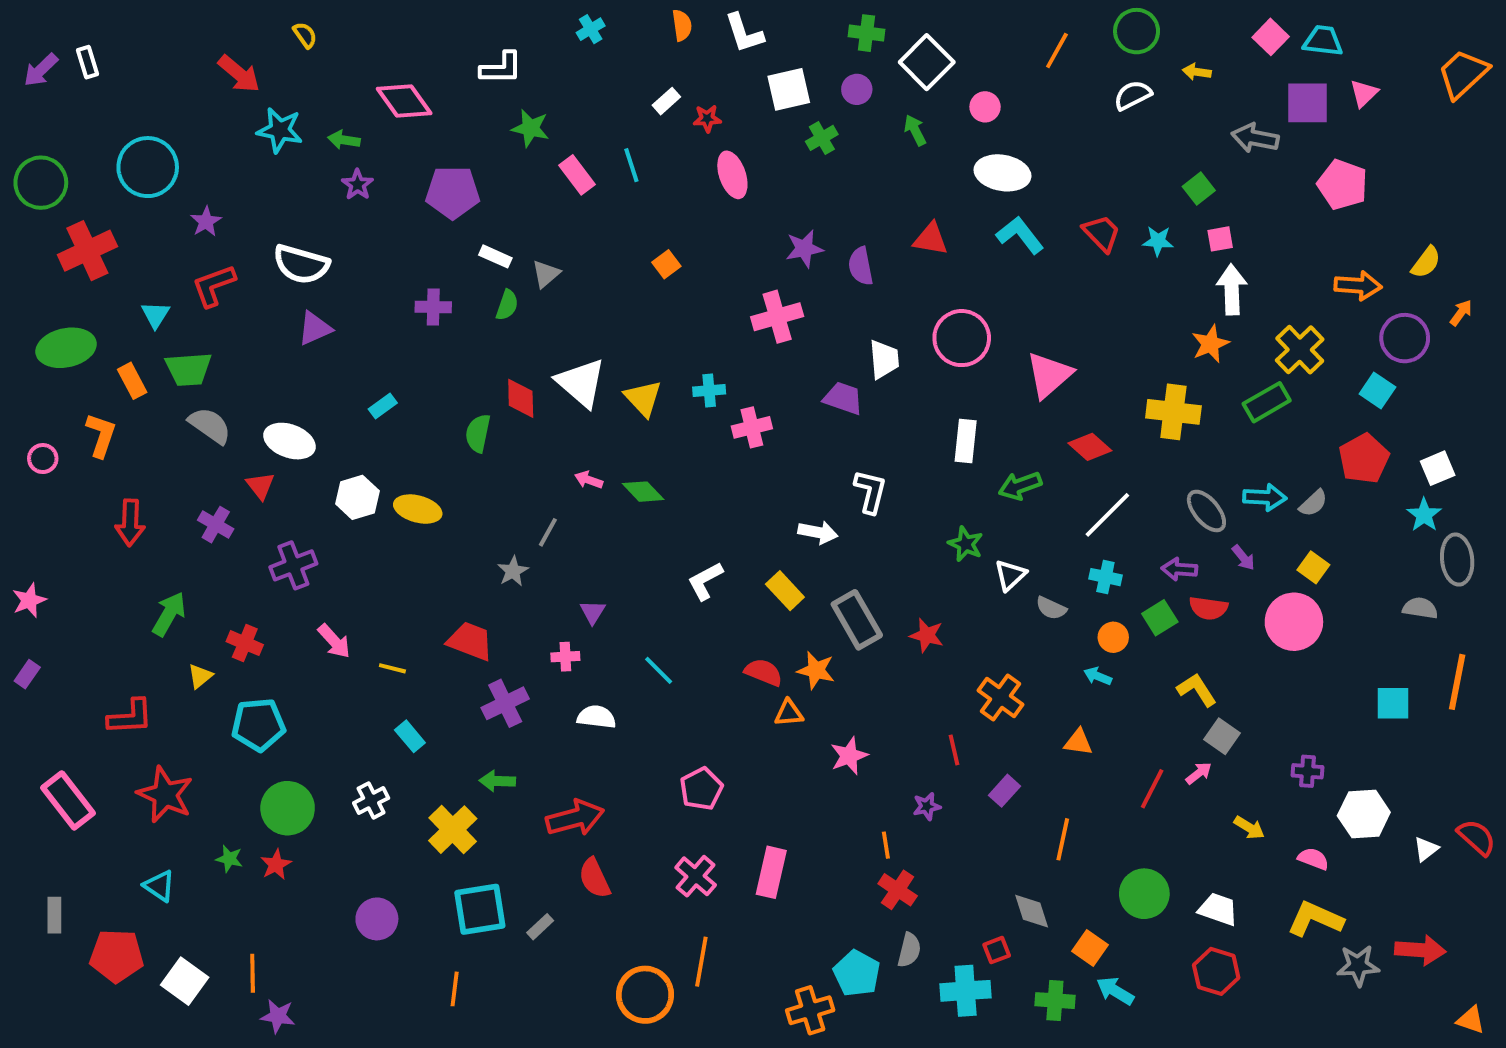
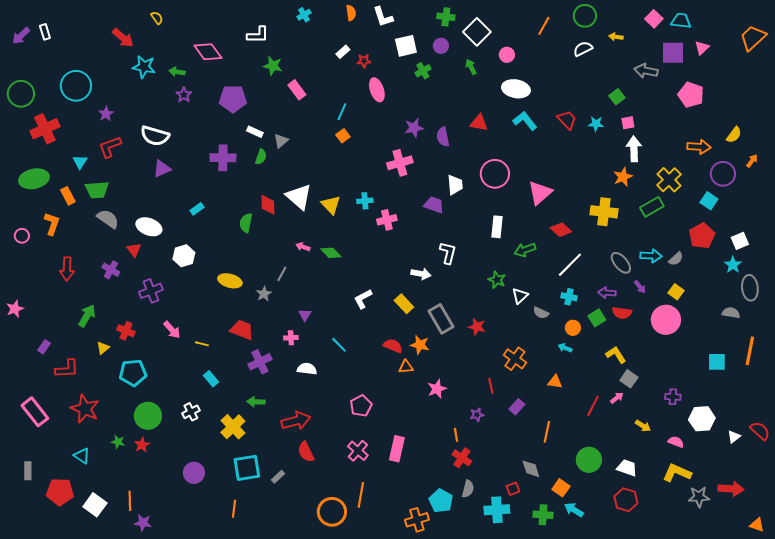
cyan line: (631, 165) -> (342, 112), moved, turned 42
purple cross: (433, 307) -> (223, 158), size x1.4
yellow ellipse: (418, 509) -> (230, 281), moved
purple rectangle: (27, 674) -> (44, 347), moved

